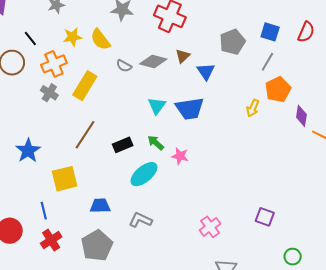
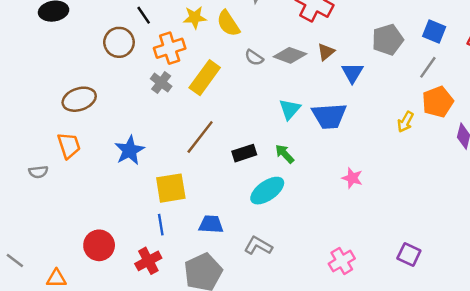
pink star: (180, 156) -> (352, 178), moved
blue line: (44, 211) -> (161, 225), moved

